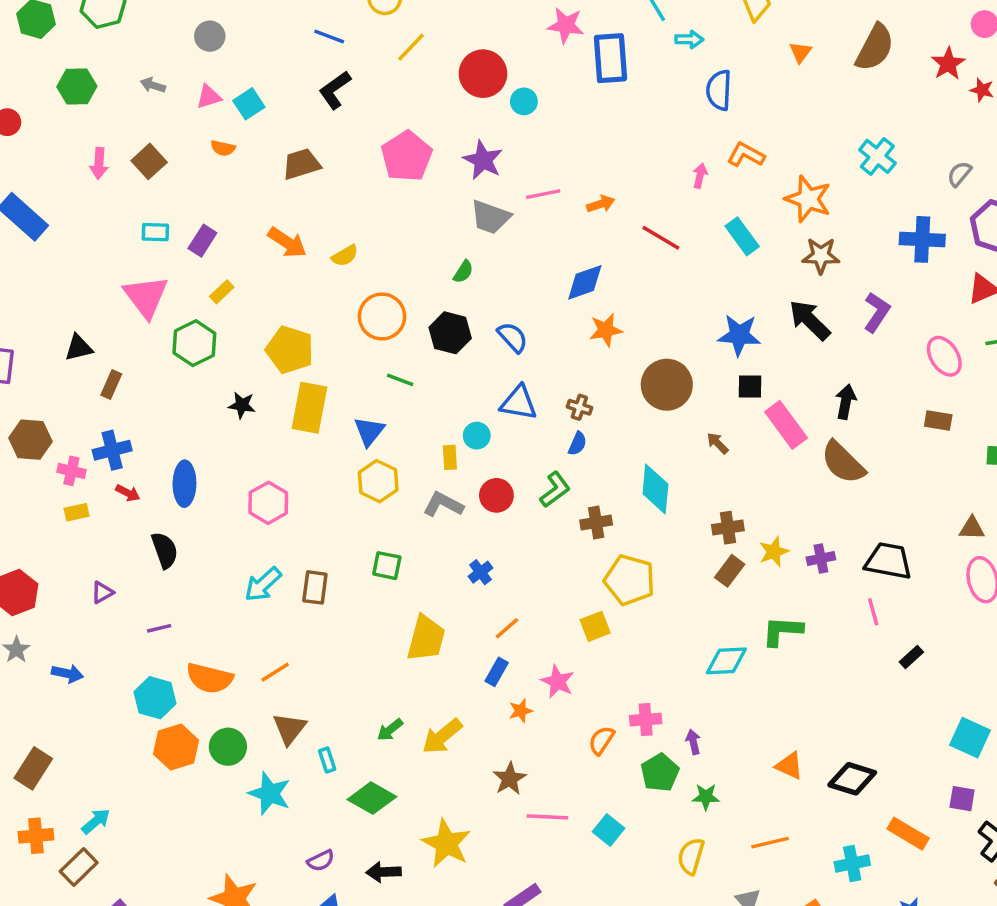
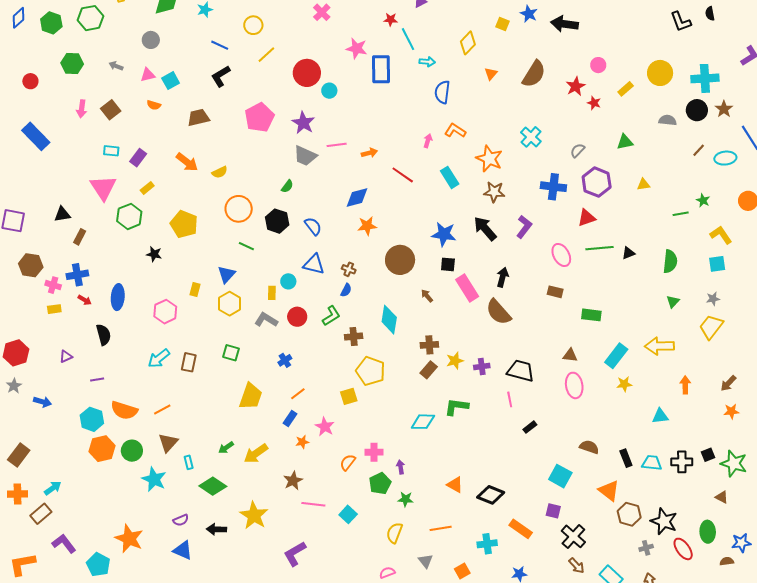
yellow rectangle: (309, 408) -> (195, 289), moved, size x0.5

